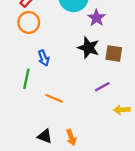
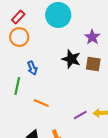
purple star: (97, 18) -> (92, 37), moved
purple line: (102, 87) -> (80, 115), moved

